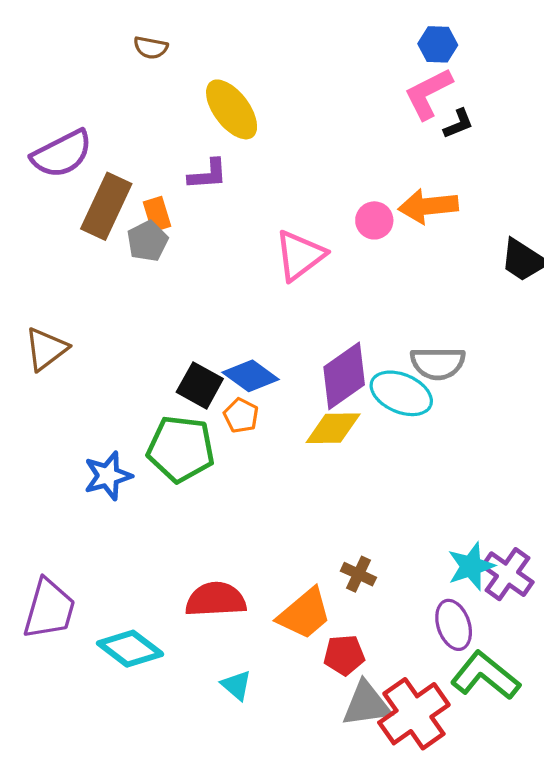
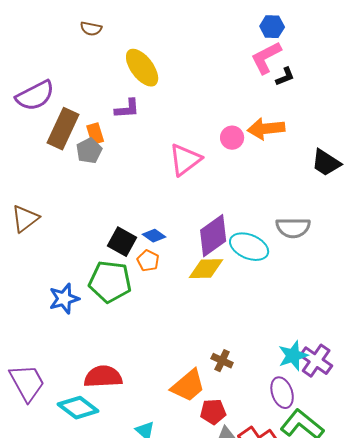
gray semicircle: (438, 363) -> (293, 228), moved
blue diamond: (251, 376) -> (154, 236), size x0.7
red semicircle: (216, 600) -> (103, 377), moved
purple trapezoid: (49, 609) -> (27, 383), turned -45

